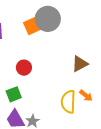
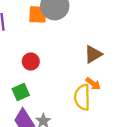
orange square: (32, 26) -> (38, 14), turned 30
orange arrow: (86, 96) -> (93, 84), moved

